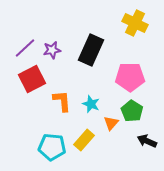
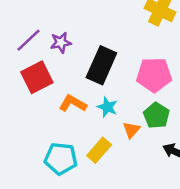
black rectangle: (91, 50) -> (101, 65), moved
orange L-shape: (62, 101) -> (73, 104), turned -55

